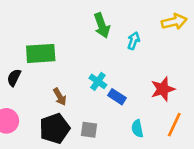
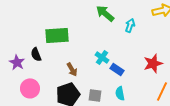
green arrow: (102, 25) -> (105, 13), turned 150
black semicircle: (14, 78) -> (36, 54), turned -48
cyan semicircle: (137, 128) -> (120, 93), moved

